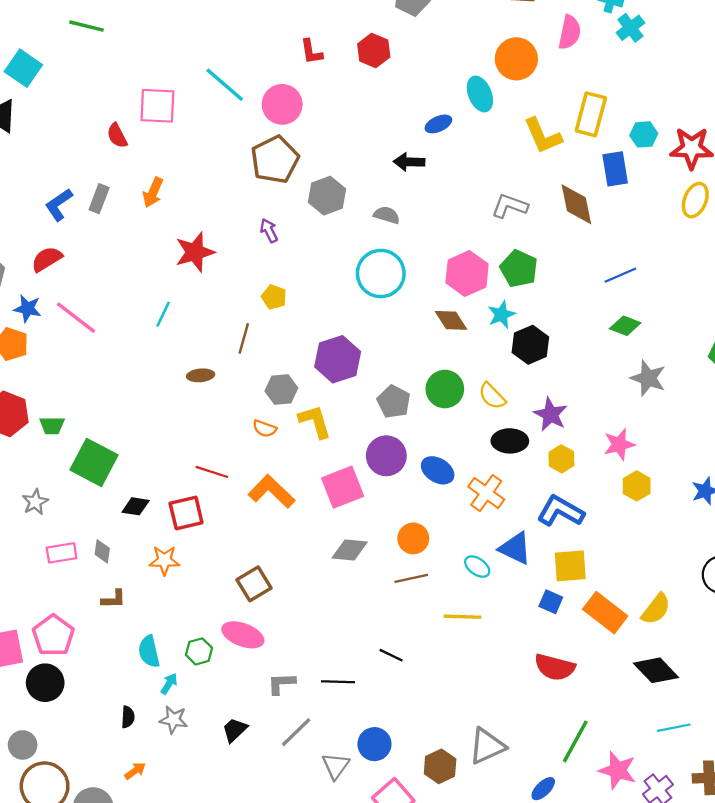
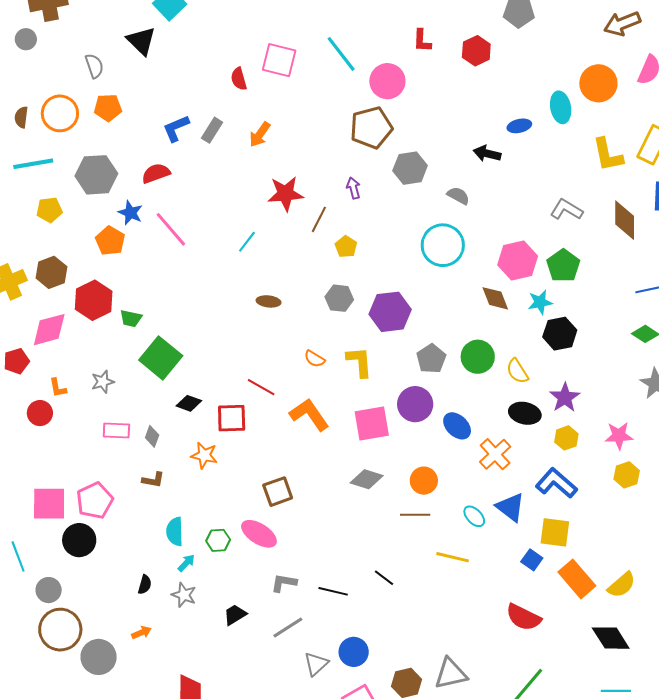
brown line: (244, 338) -> (319, 219), moved
gray hexagon: (281, 389) -> (339, 298), moved

